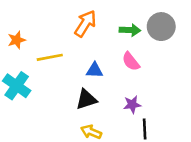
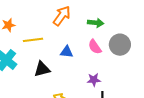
gray circle: (161, 27) -> (120, 45), moved
black triangle: (86, 99) -> (42, 69), moved

